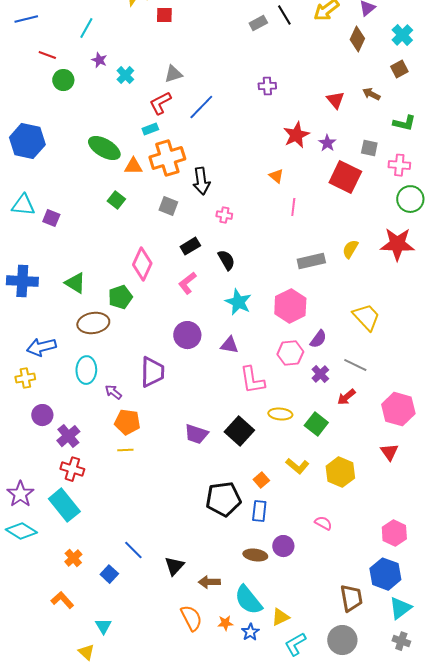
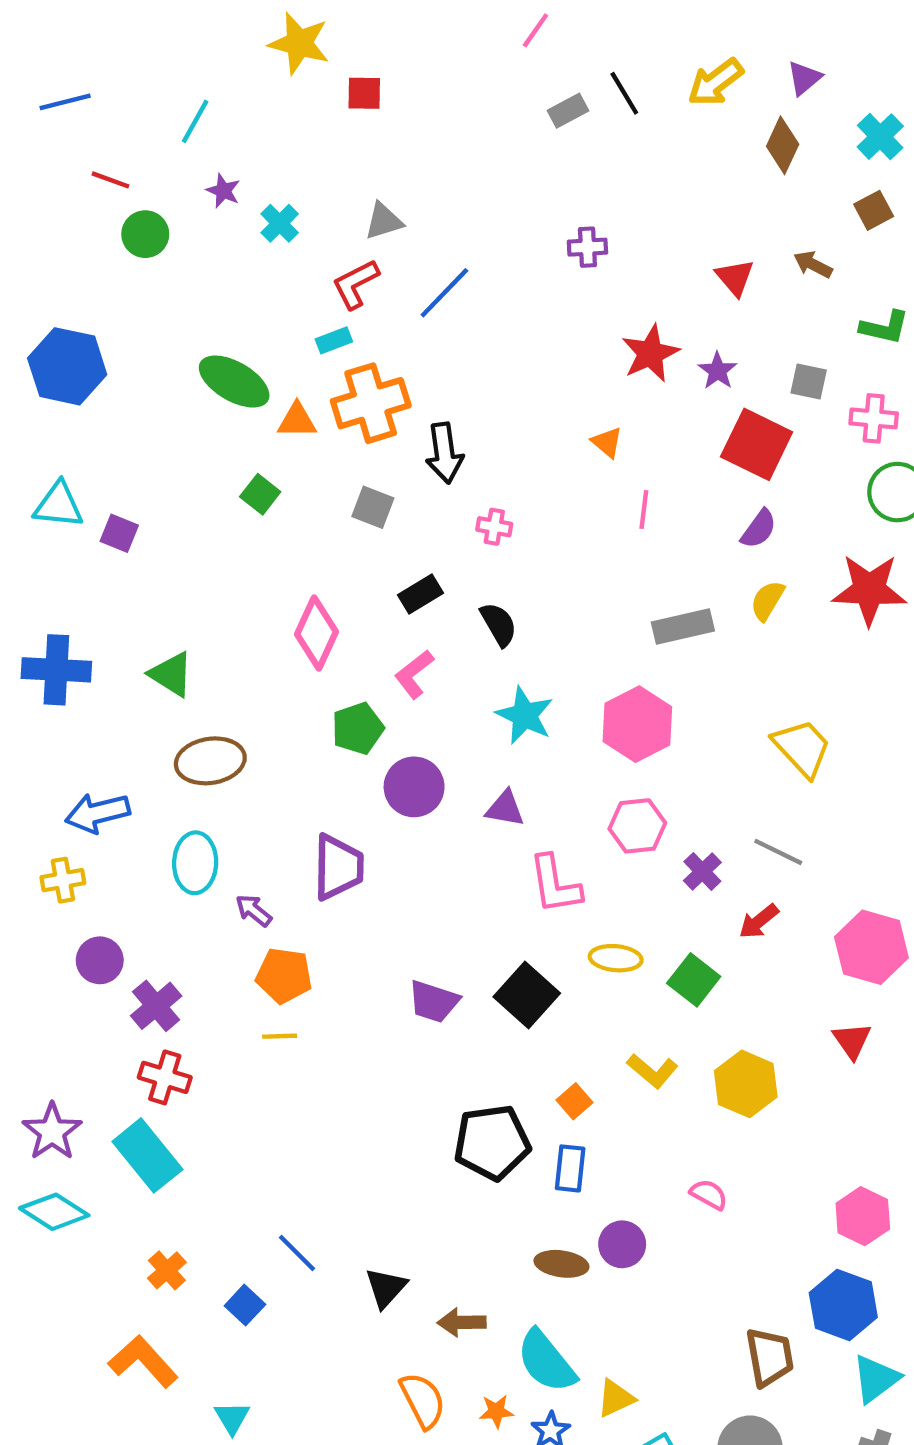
green pentagon: (120, 297) -> (358, 728), moved
purple semicircle: (318, 339) -> (759, 529), moved
orange L-shape: (62, 600) -> (143, 1361), size x1.4

